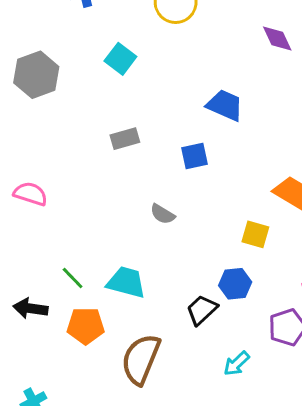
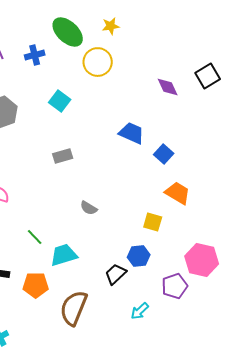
blue square: (194, 156) -> (164, 154), moved, turned -36
green line: (73, 278) -> (35, 237), moved
cyan trapezoid: (126, 282) -> (64, 255), turned -32

